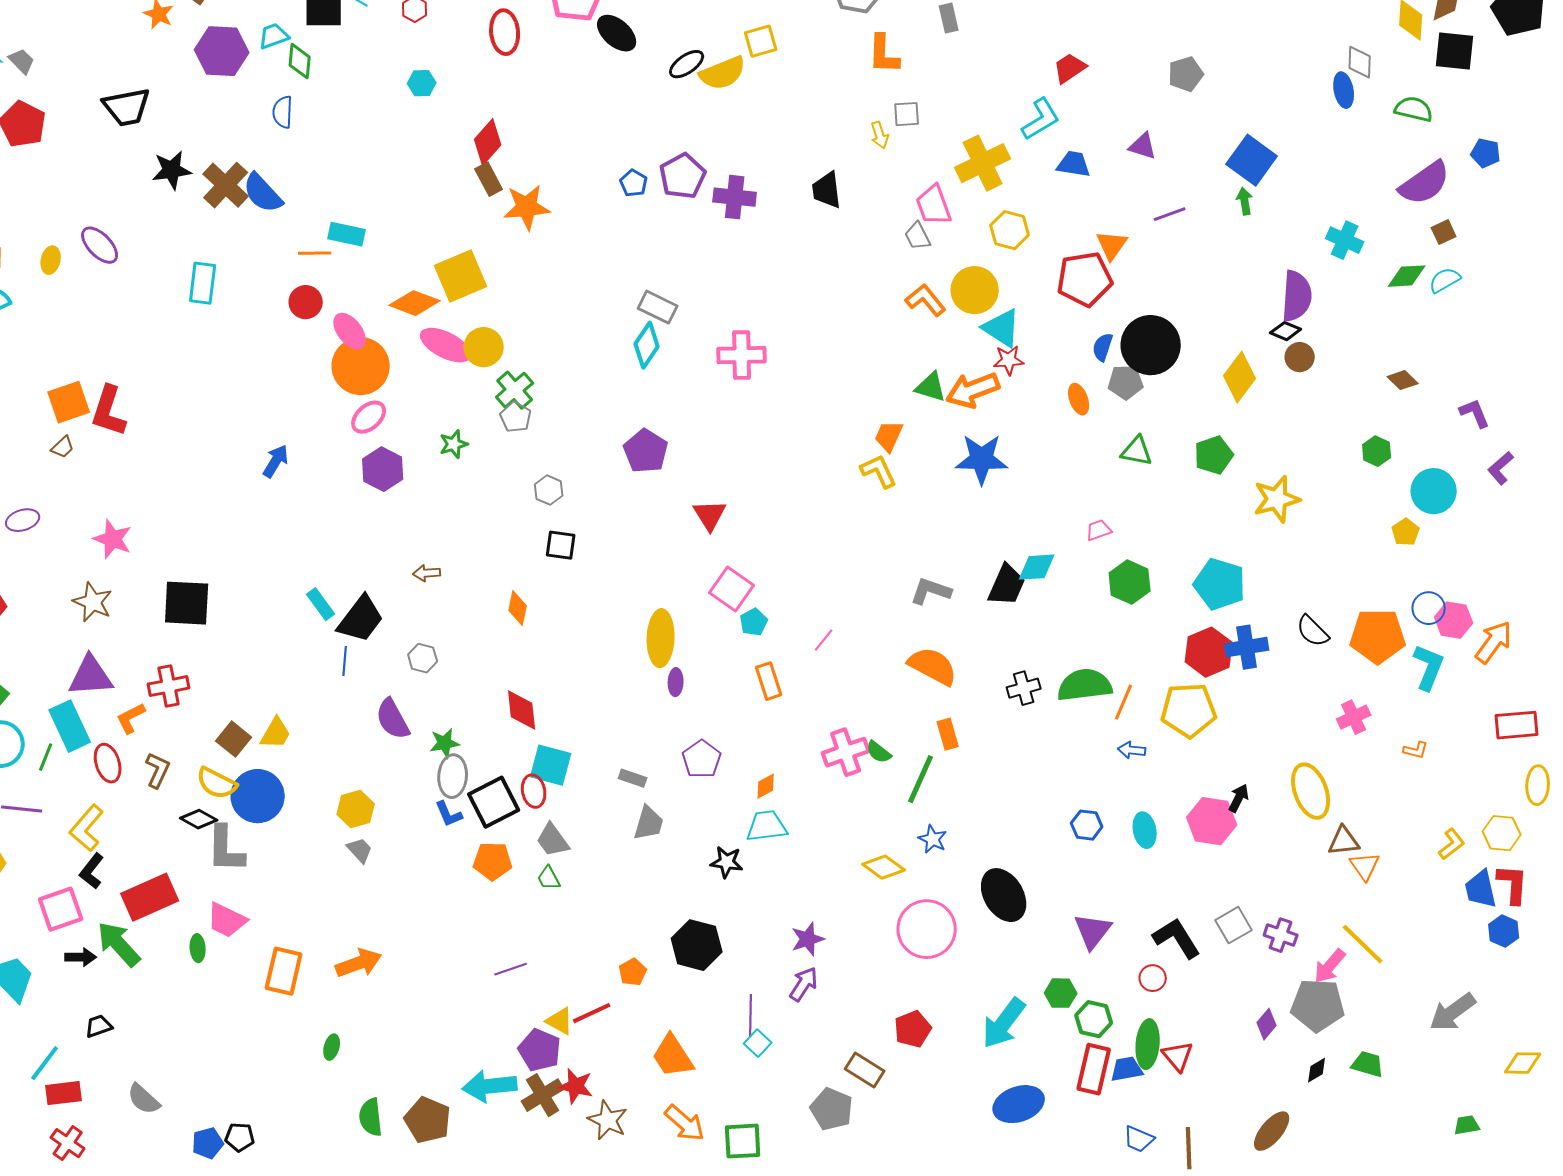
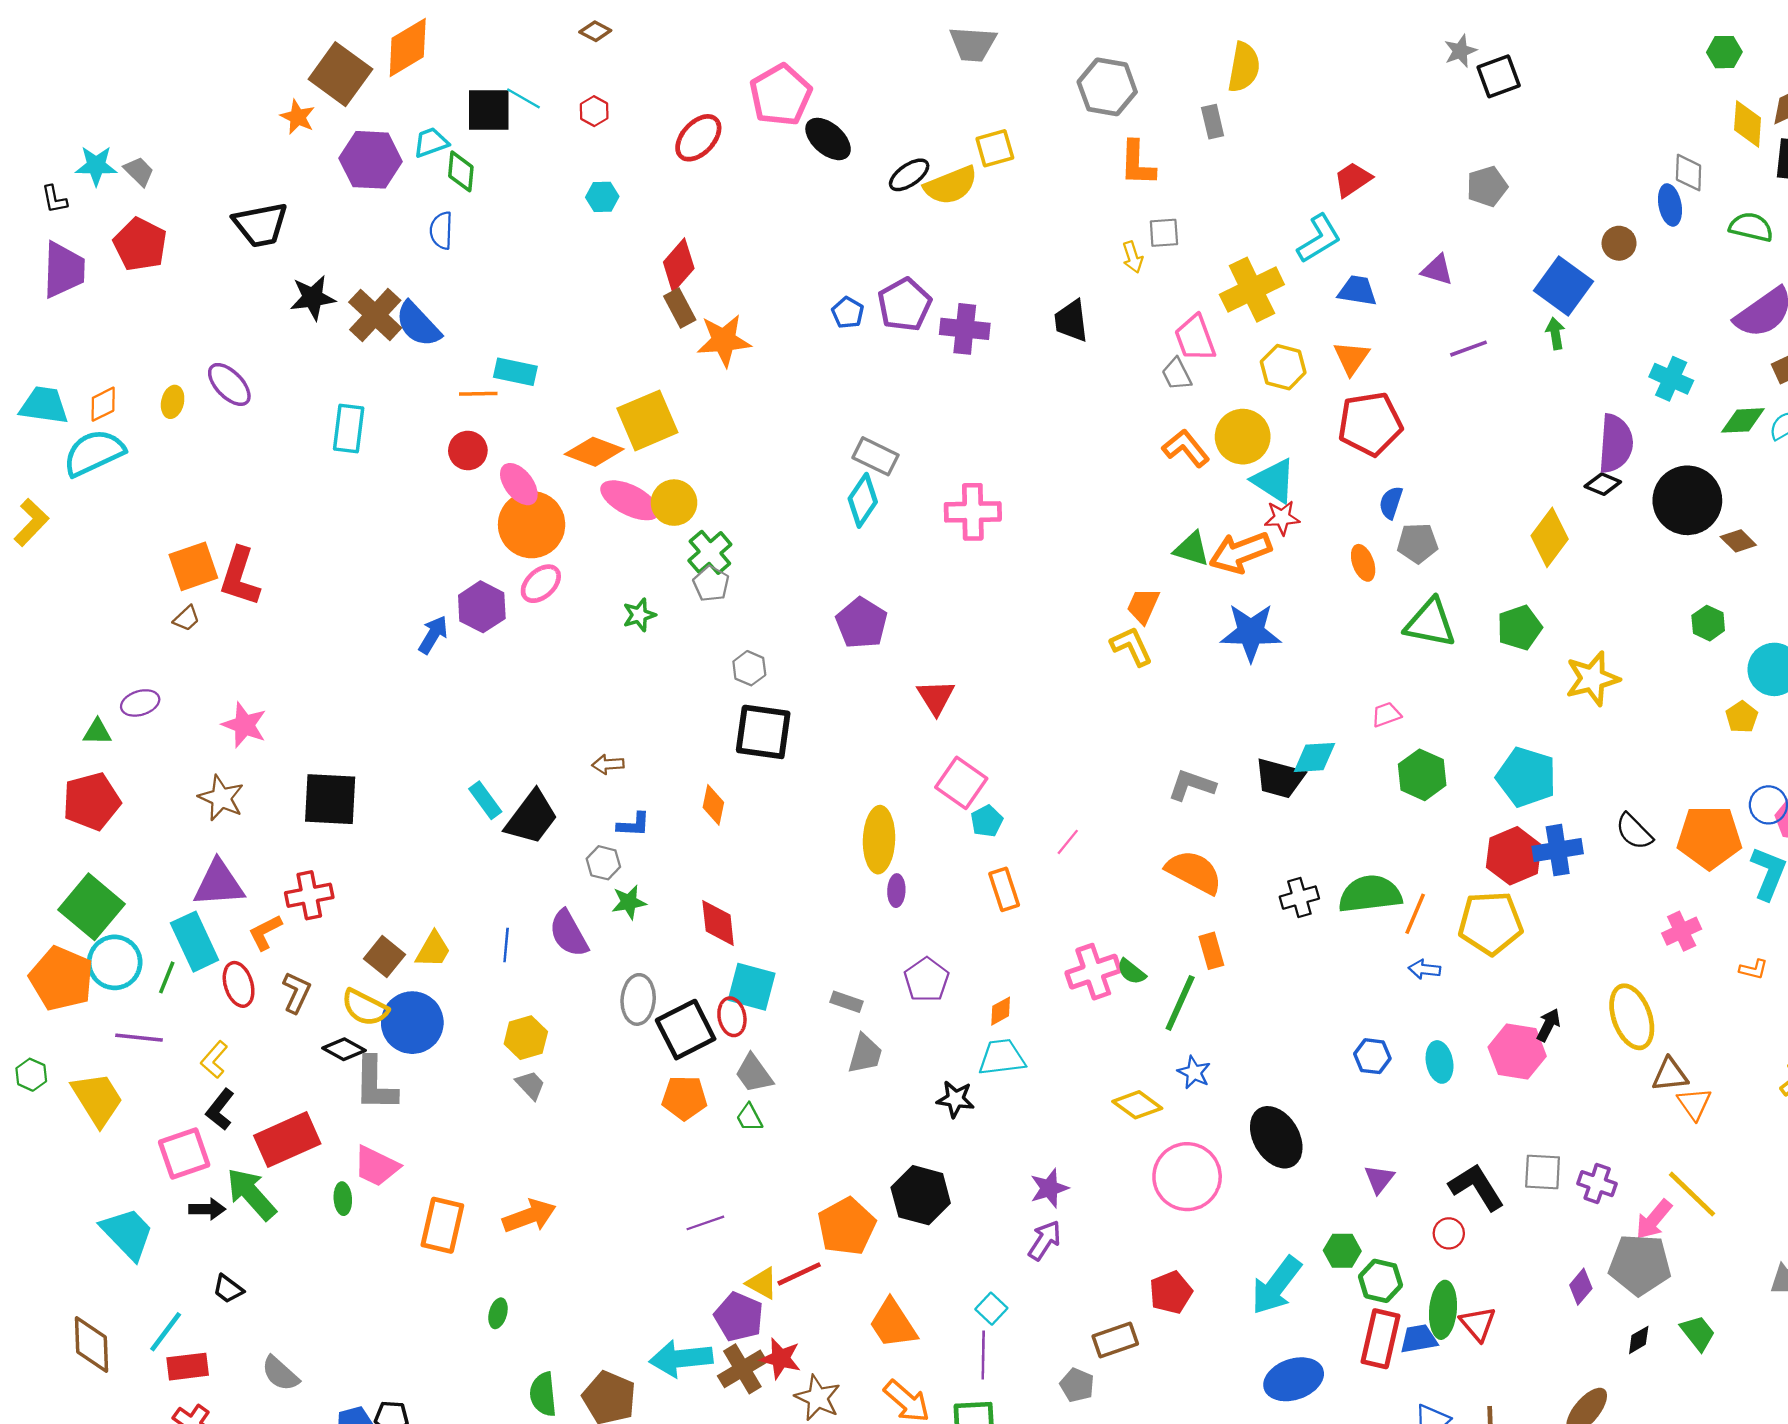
red ellipse: (505, 32) -> (698, 138), turned 48
orange triangle: (1112, 245) -> (1352, 358), moved
black circle: (1151, 345) -> (1687, 500), moved
brown circle: (1300, 357) -> (1619, 243), moved
green triangle: (1137, 451) -> (1430, 623), size x1.4
purple hexagon: (383, 469) -> (482, 607), moved
black square: (561, 545) -> (763, 732), size x1.6
black trapezoid: (1007, 585) -> (1280, 778), turned 81
blue line: (345, 661) -> (506, 945), moved
green star: (445, 743) -> (629, 902), moved
blue L-shape: (449, 814) -> (633, 825), moved, turned -64
yellow L-shape: (87, 828) -> (214, 1060), size x0.7
gray square: (1234, 925) -> (1543, 1172), turned 33
purple triangle: (1093, 931) -> (1379, 1179), size x0.7
orange pentagon: (633, 972) -> (847, 1226), size x1.8
purple line: (751, 1015) -> (983, 1355), moved
black trapezoid: (99, 1026) -> (228, 1289), turned -124
green trapezoid: (1368, 1064) -> (1698, 1333), turned 36
brown rectangle: (865, 1070) -> (1115, 1340), turned -51
gray pentagon: (832, 1109) -> (1077, 1385), size x0.7

